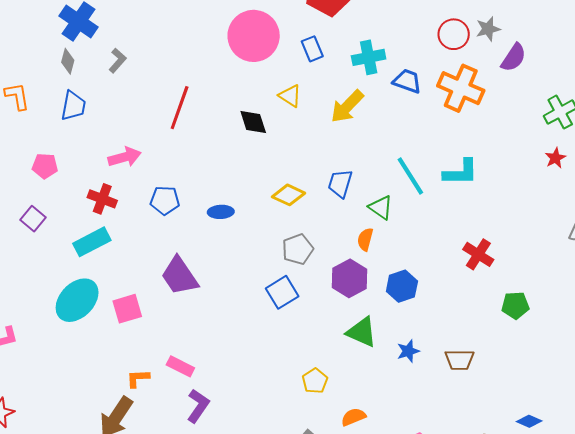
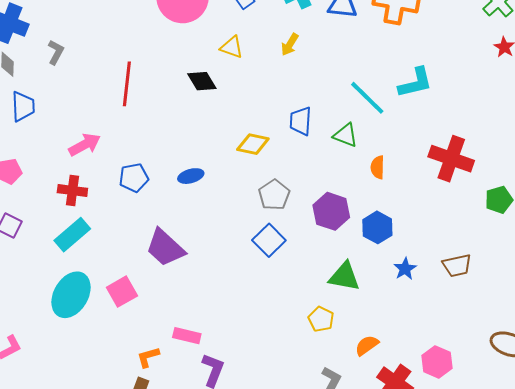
yellow arrow: (347, 106) -> (290, 45), size x0.6
orange semicircle: (365, 239) -> (378, 167), moved
red cross: (478, 254) -> (451, 159), size x1.4
blue hexagon: (402, 286) -> (377, 227), moved
green triangle: (362, 332) -> (344, 277), moved

